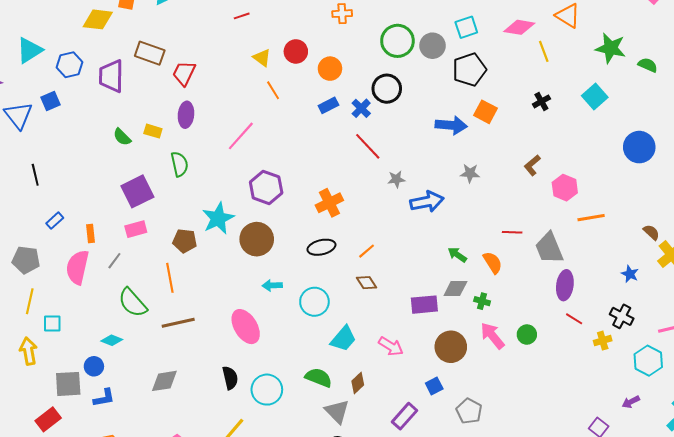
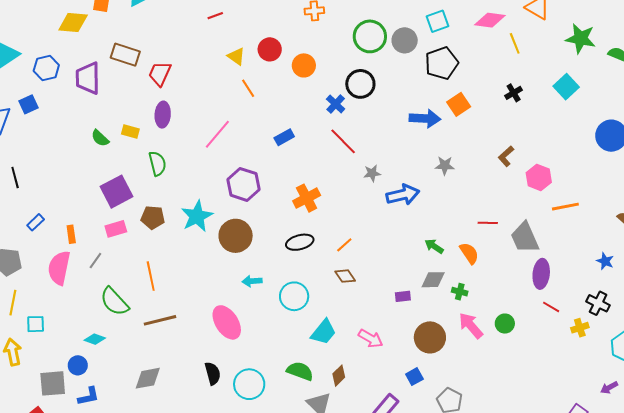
blue rectangle: (328, 105) -> (284, 137), moved
orange square: (485, 112) -> (459, 104), turned 30
brown pentagon: (185, 241) -> (153, 217), moved
purple rectangle: (424, 305) -> (403, 296), size x0.6

